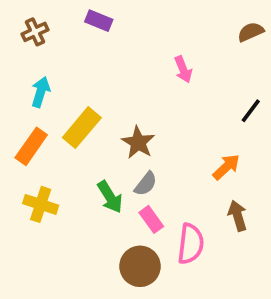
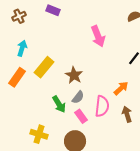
pink arrow: (183, 69) -> (98, 36), size x1.5
yellow cross: (41, 204) -> (39, 134), moved
pink semicircle: (191, 244) -> (102, 106), moved

